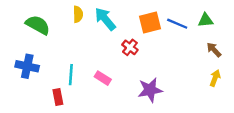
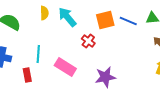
cyan line: (71, 75) -> (38, 54), moved
pink rectangle: (103, 78) -> (65, 67), size x1.5
red rectangle: (58, 97) -> (27, 75), moved

